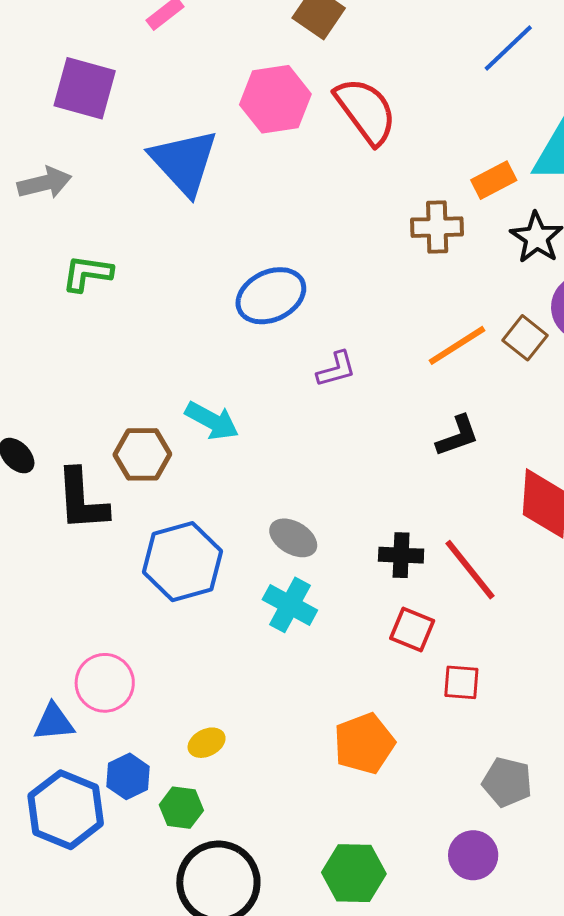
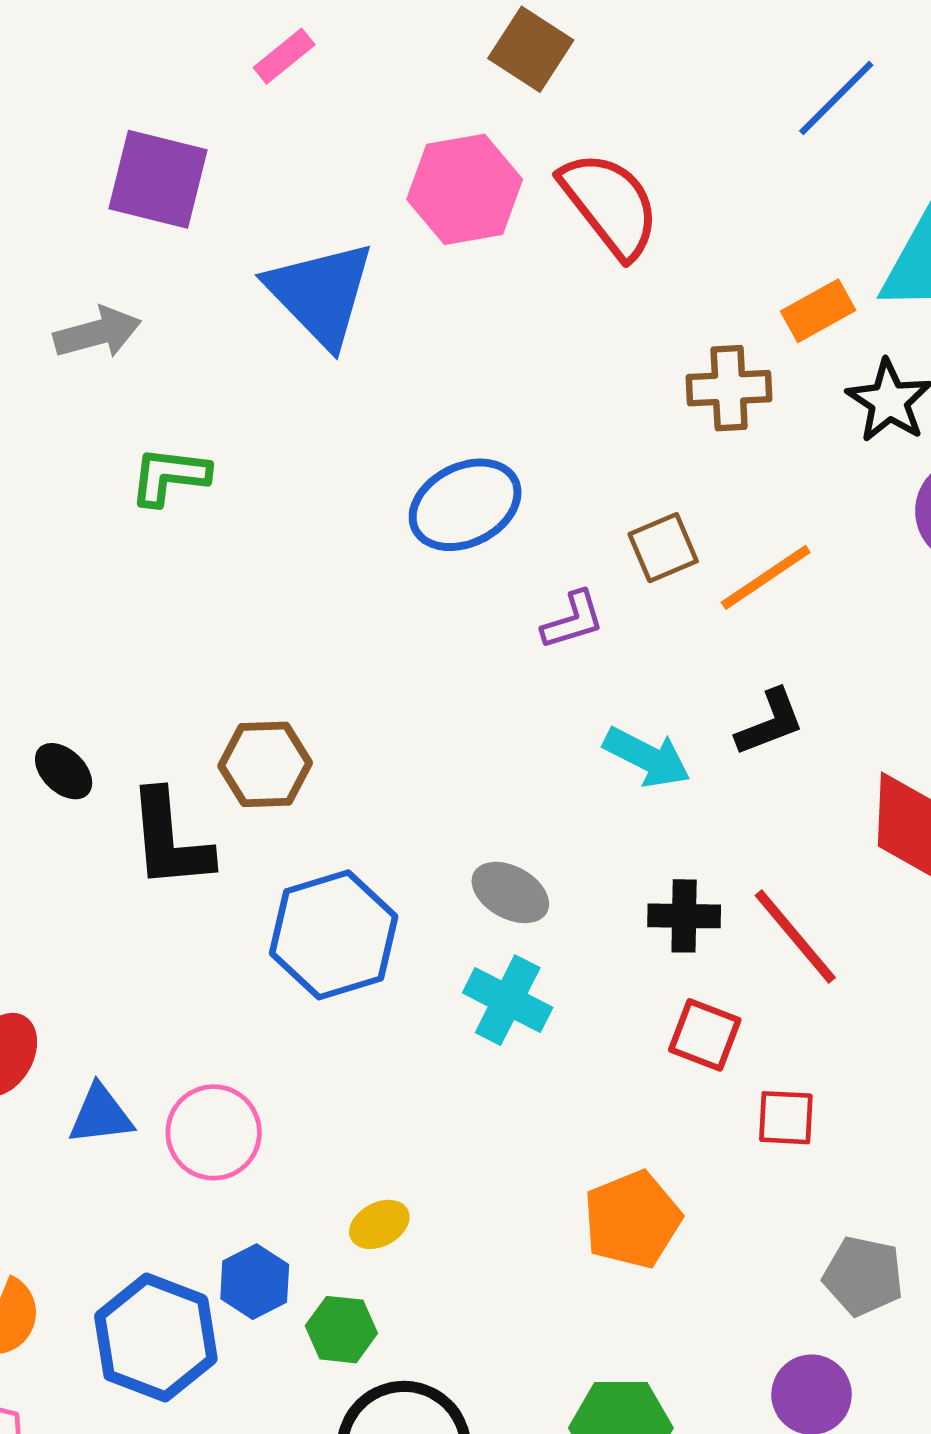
brown square: (525, 338) -> (663, 548), moved, turned 30
cyan arrow: (212, 421) -> (647, 757), moved
blue triangle: (54, 722) -> (101, 1115), moved

